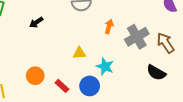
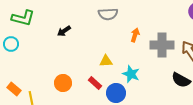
gray cross: (137, 37) -> (162, 45), turned 30
red rectangle: (62, 86) -> (95, 83), moved

